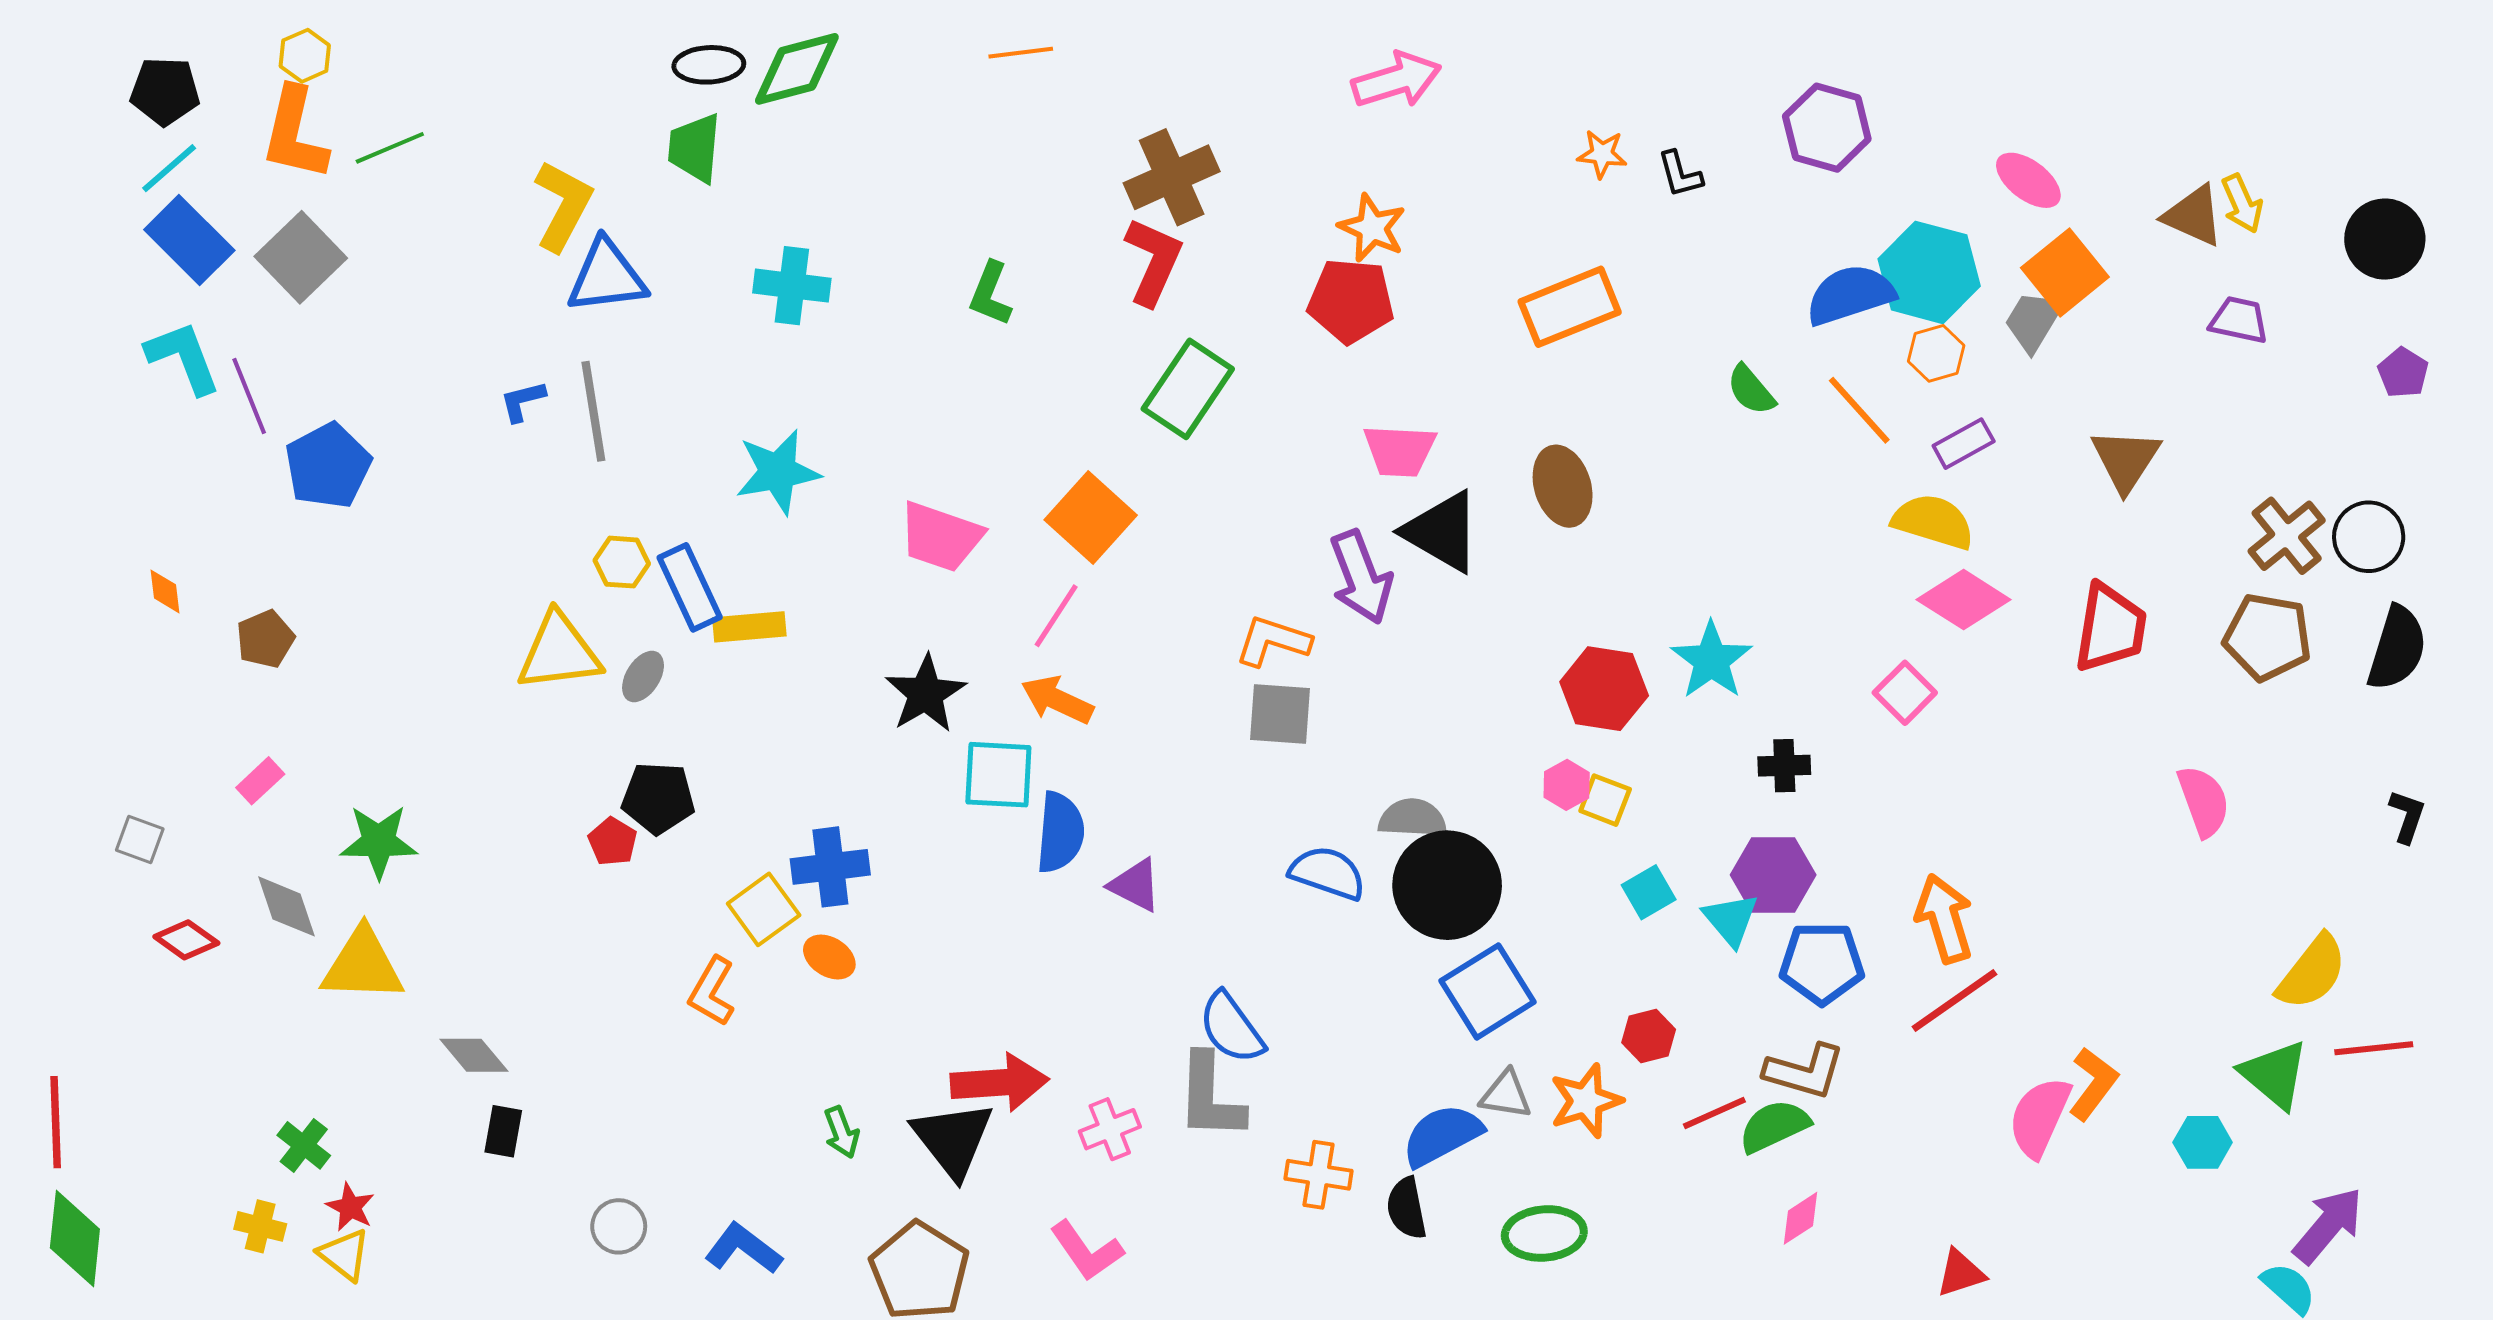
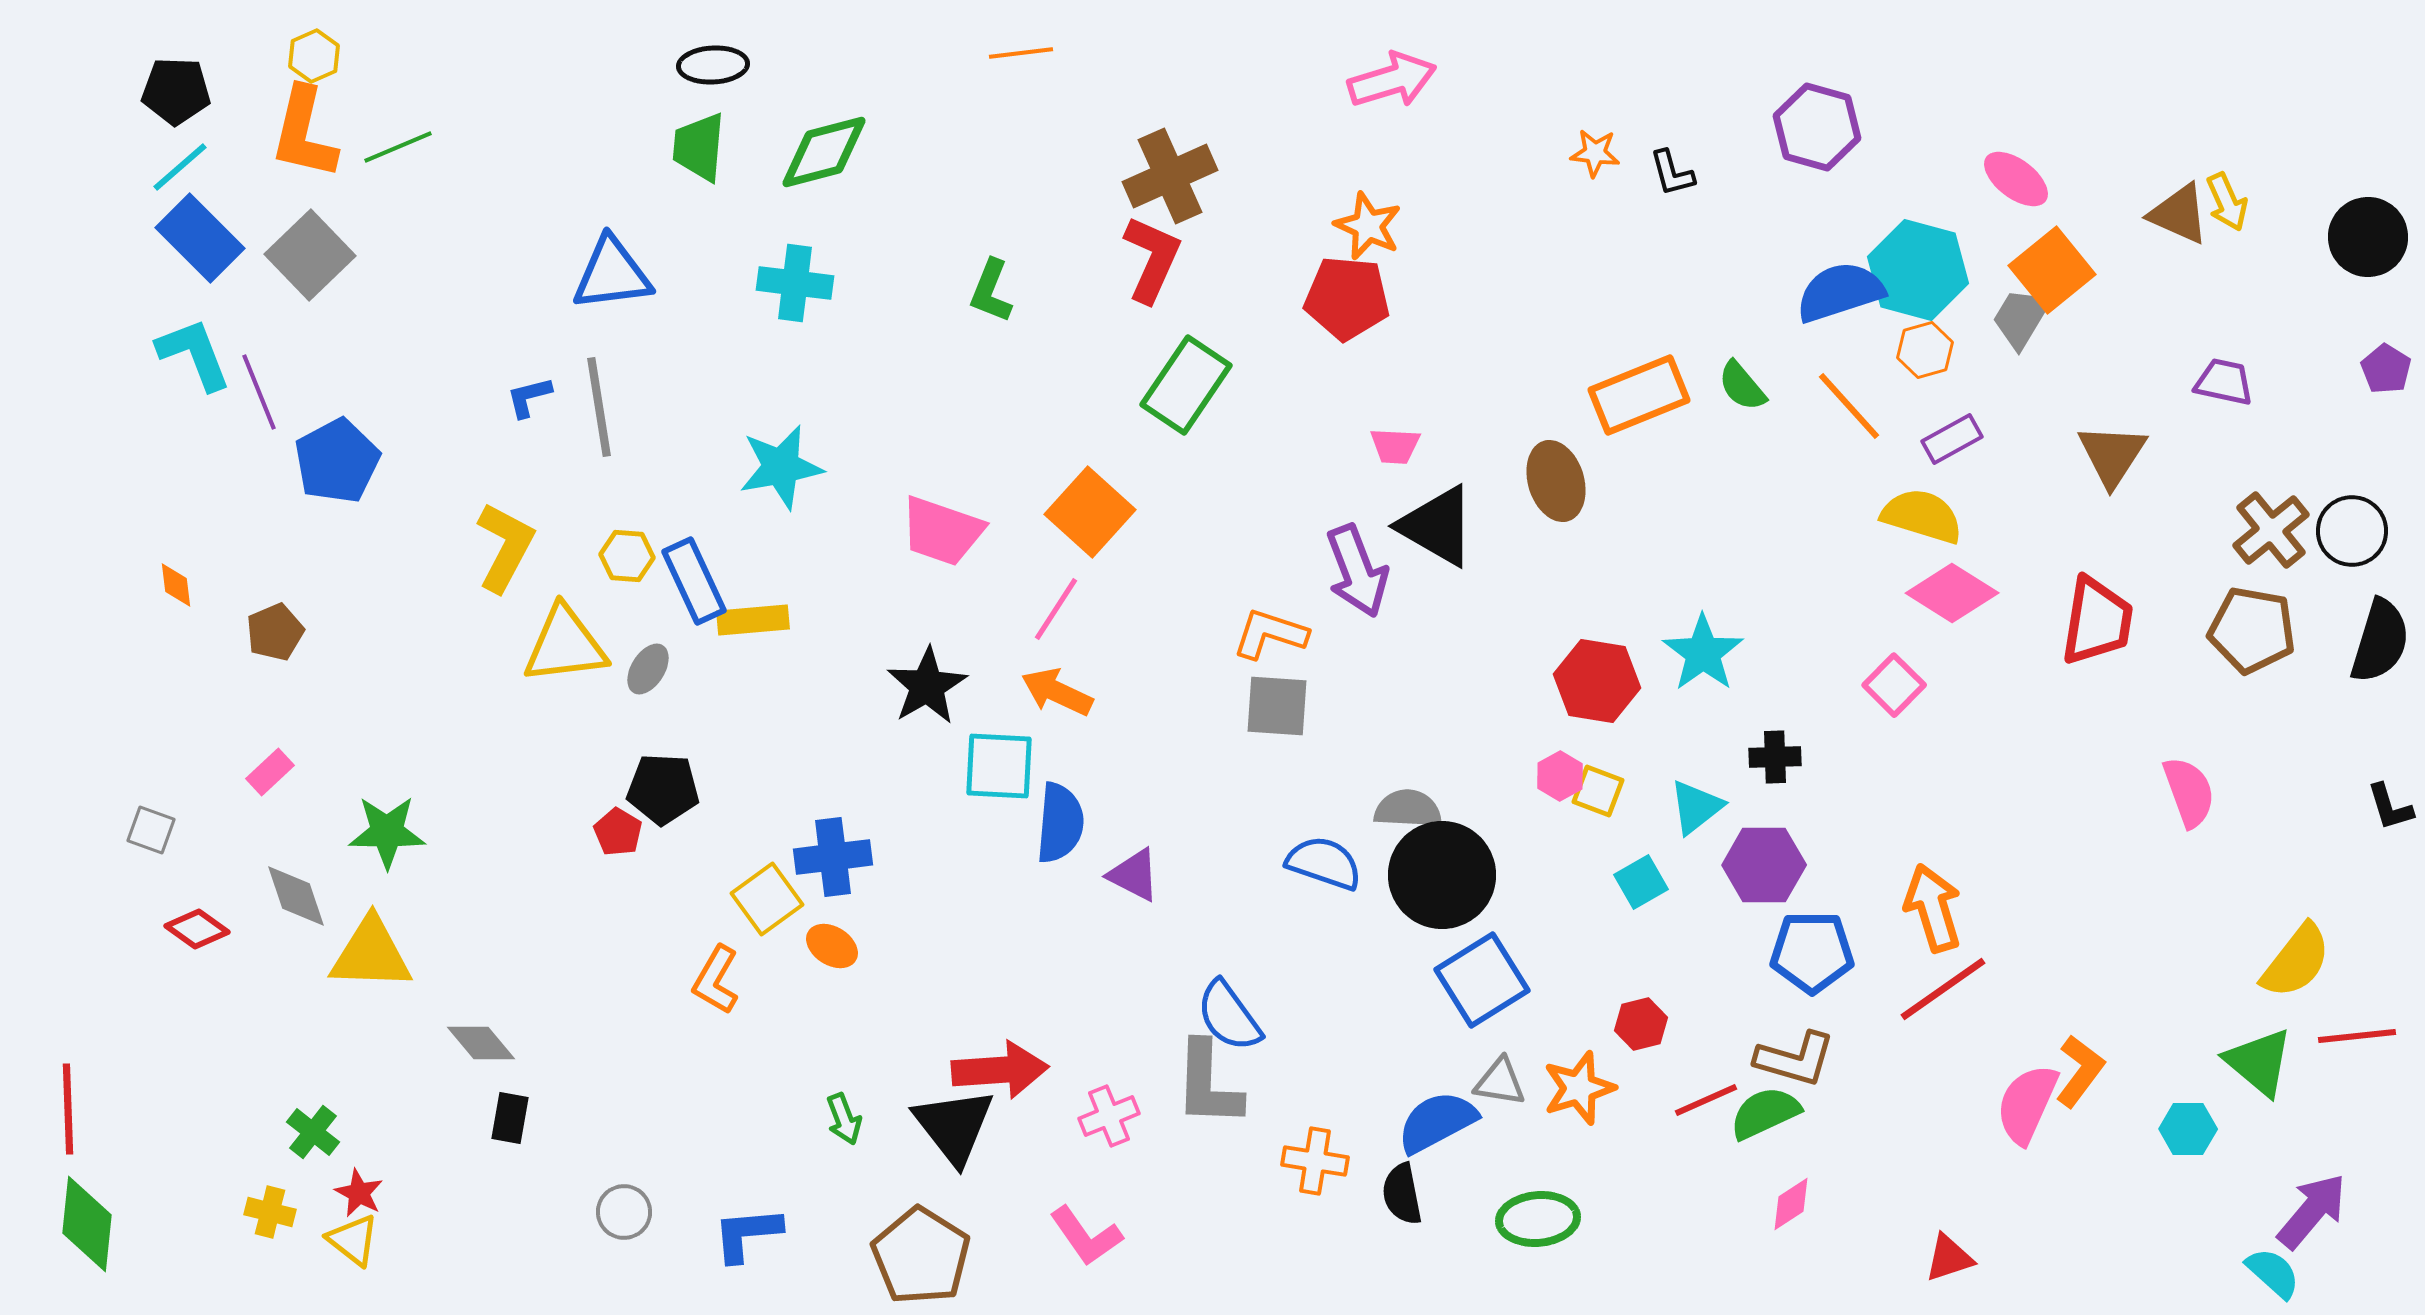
green diamond: (797, 69) -> (824, 152), moved
yellow L-shape: (563, 206) -> (505, 547), moved
orange rectangle: (1570, 307) -> (1639, 395), moved
purple trapezoid: (2239, 320) -> (2224, 382), moved
pink trapezoid: (1399, 451) -> (1395, 446), size x0.7
black L-shape: (2407, 816) -> (2390, 807), turned 144
cyan triangle: (1731, 920) -> (1696, 807), moved, turned 32
blue L-shape: (743, 1249) -> (747, 1234), turned -42

